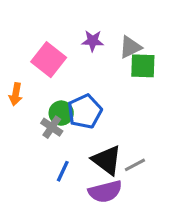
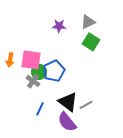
gray triangle: (130, 47) -> (88, 22), moved
pink square: (49, 60) -> (31, 60), moved, turned -30
green square: (143, 66) -> (91, 42), turned 30
purple semicircle: (105, 192) -> (67, 122), turned 65

